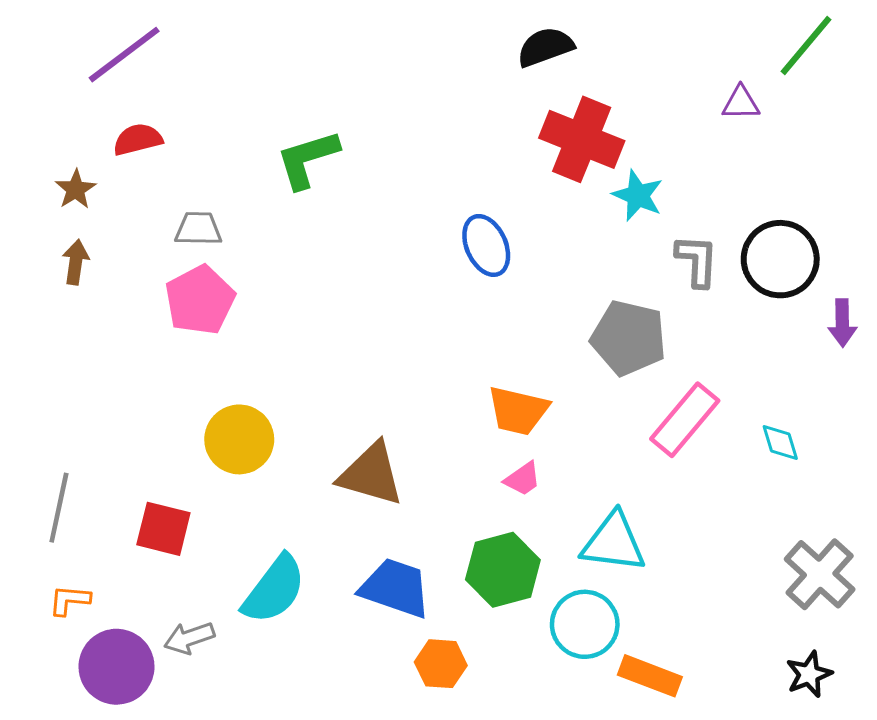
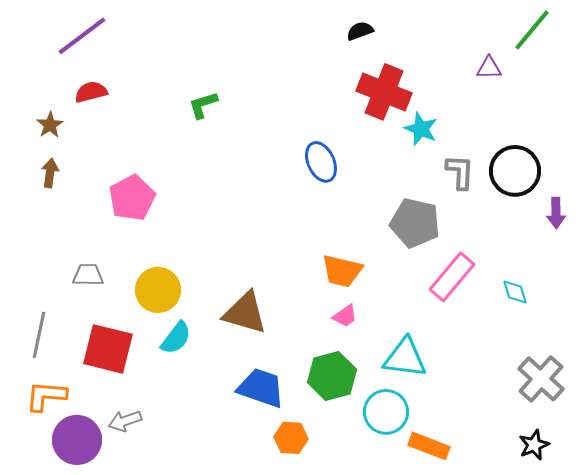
black semicircle: (545, 47) -> (360, 31), size x0.7
green L-shape: (307, 159) -> (203, 105), size x0.7
gray trapezoid: (198, 229) -> (88, 275), moved
red square: (163, 529) -> (108, 349), size x1.4
cyan semicircle: (274, 589) -> (176, 338), moved, size x0.7
orange L-shape: (70, 600) -> (46, 396), size x1.5

